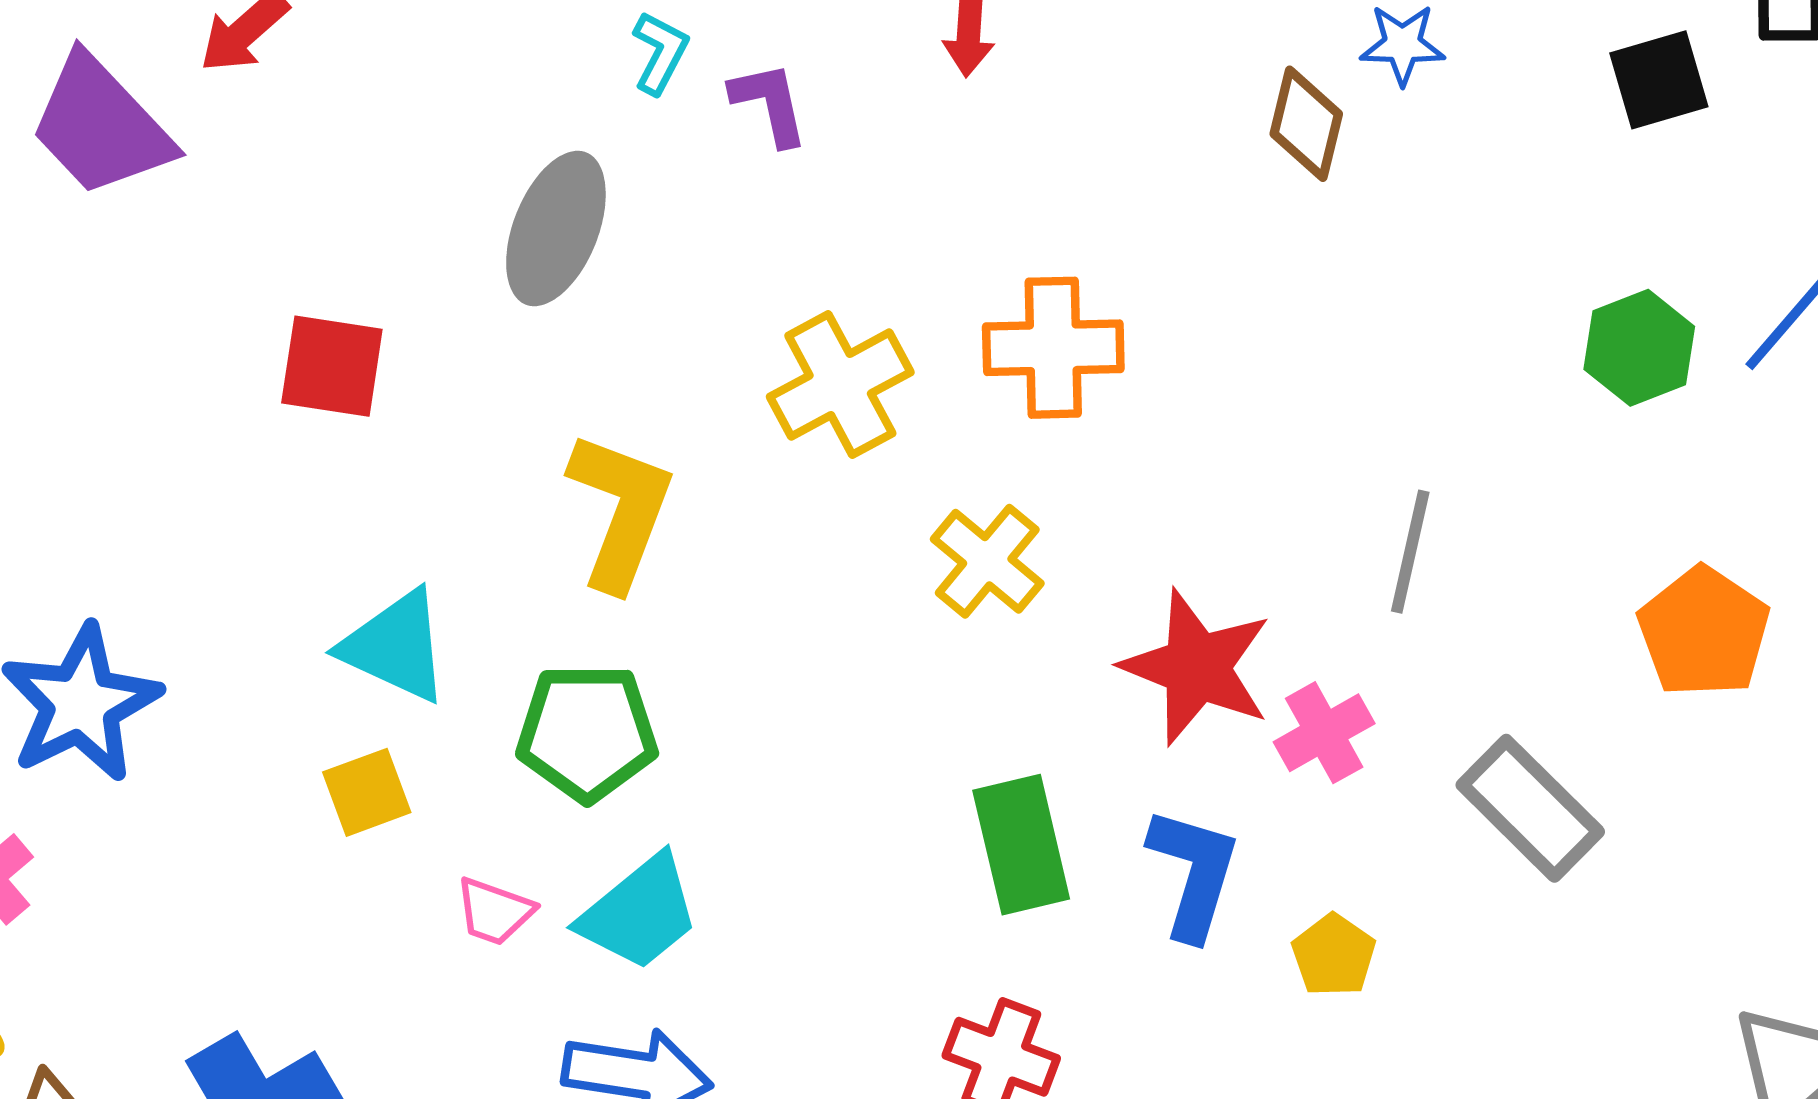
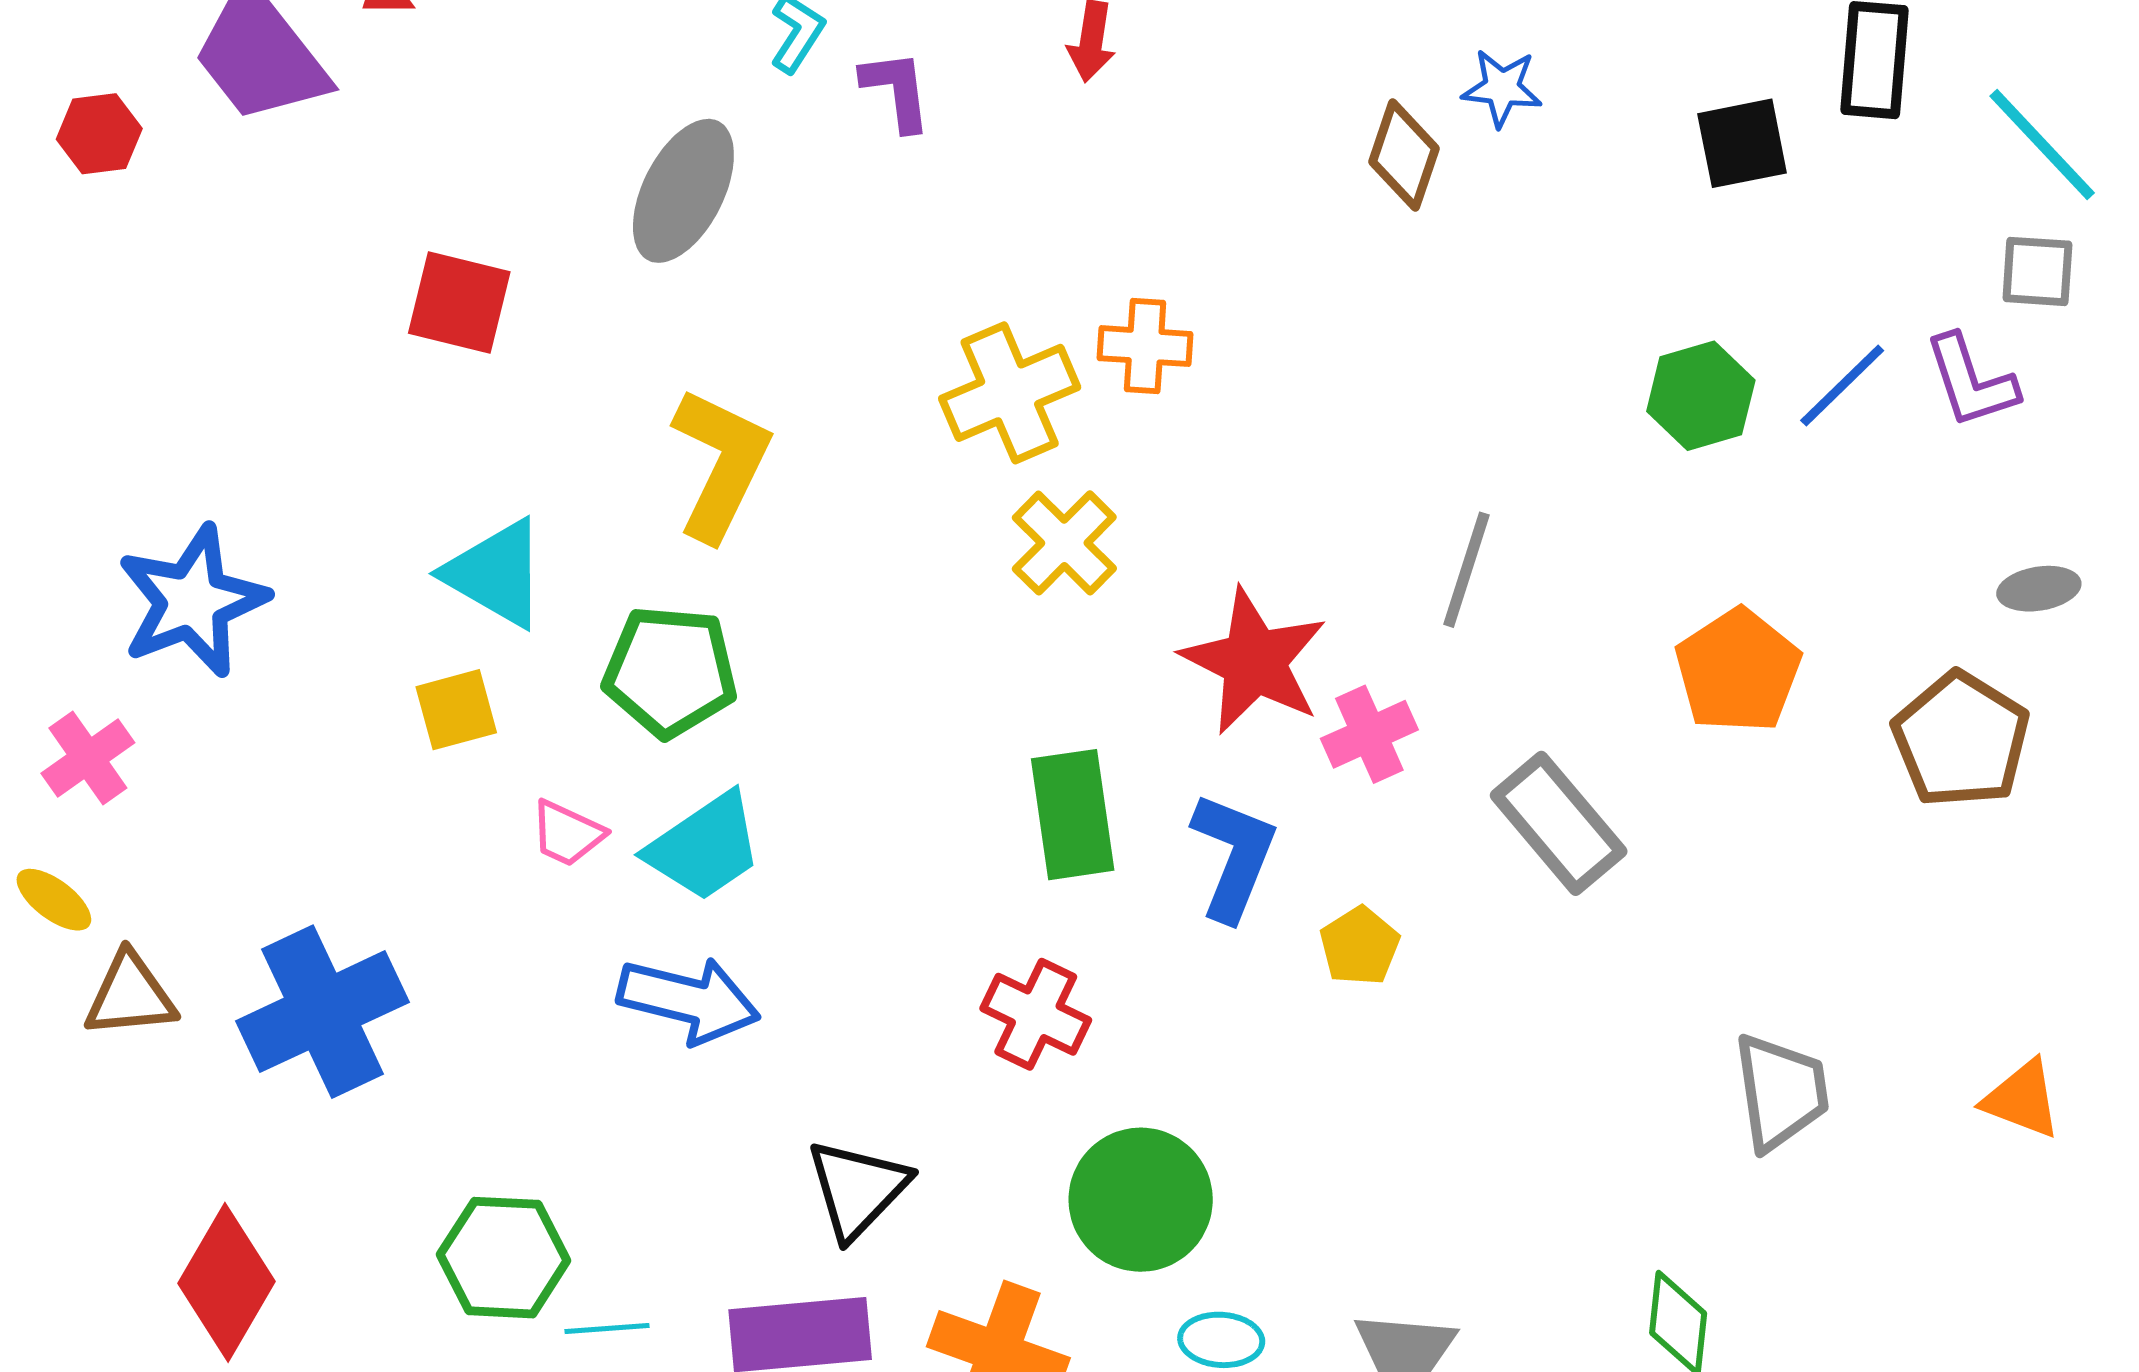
orange cross: (1053, 348) -> (1145, 346), size x0.7
yellow cross: (840, 385) -> (1010, 393), moved

